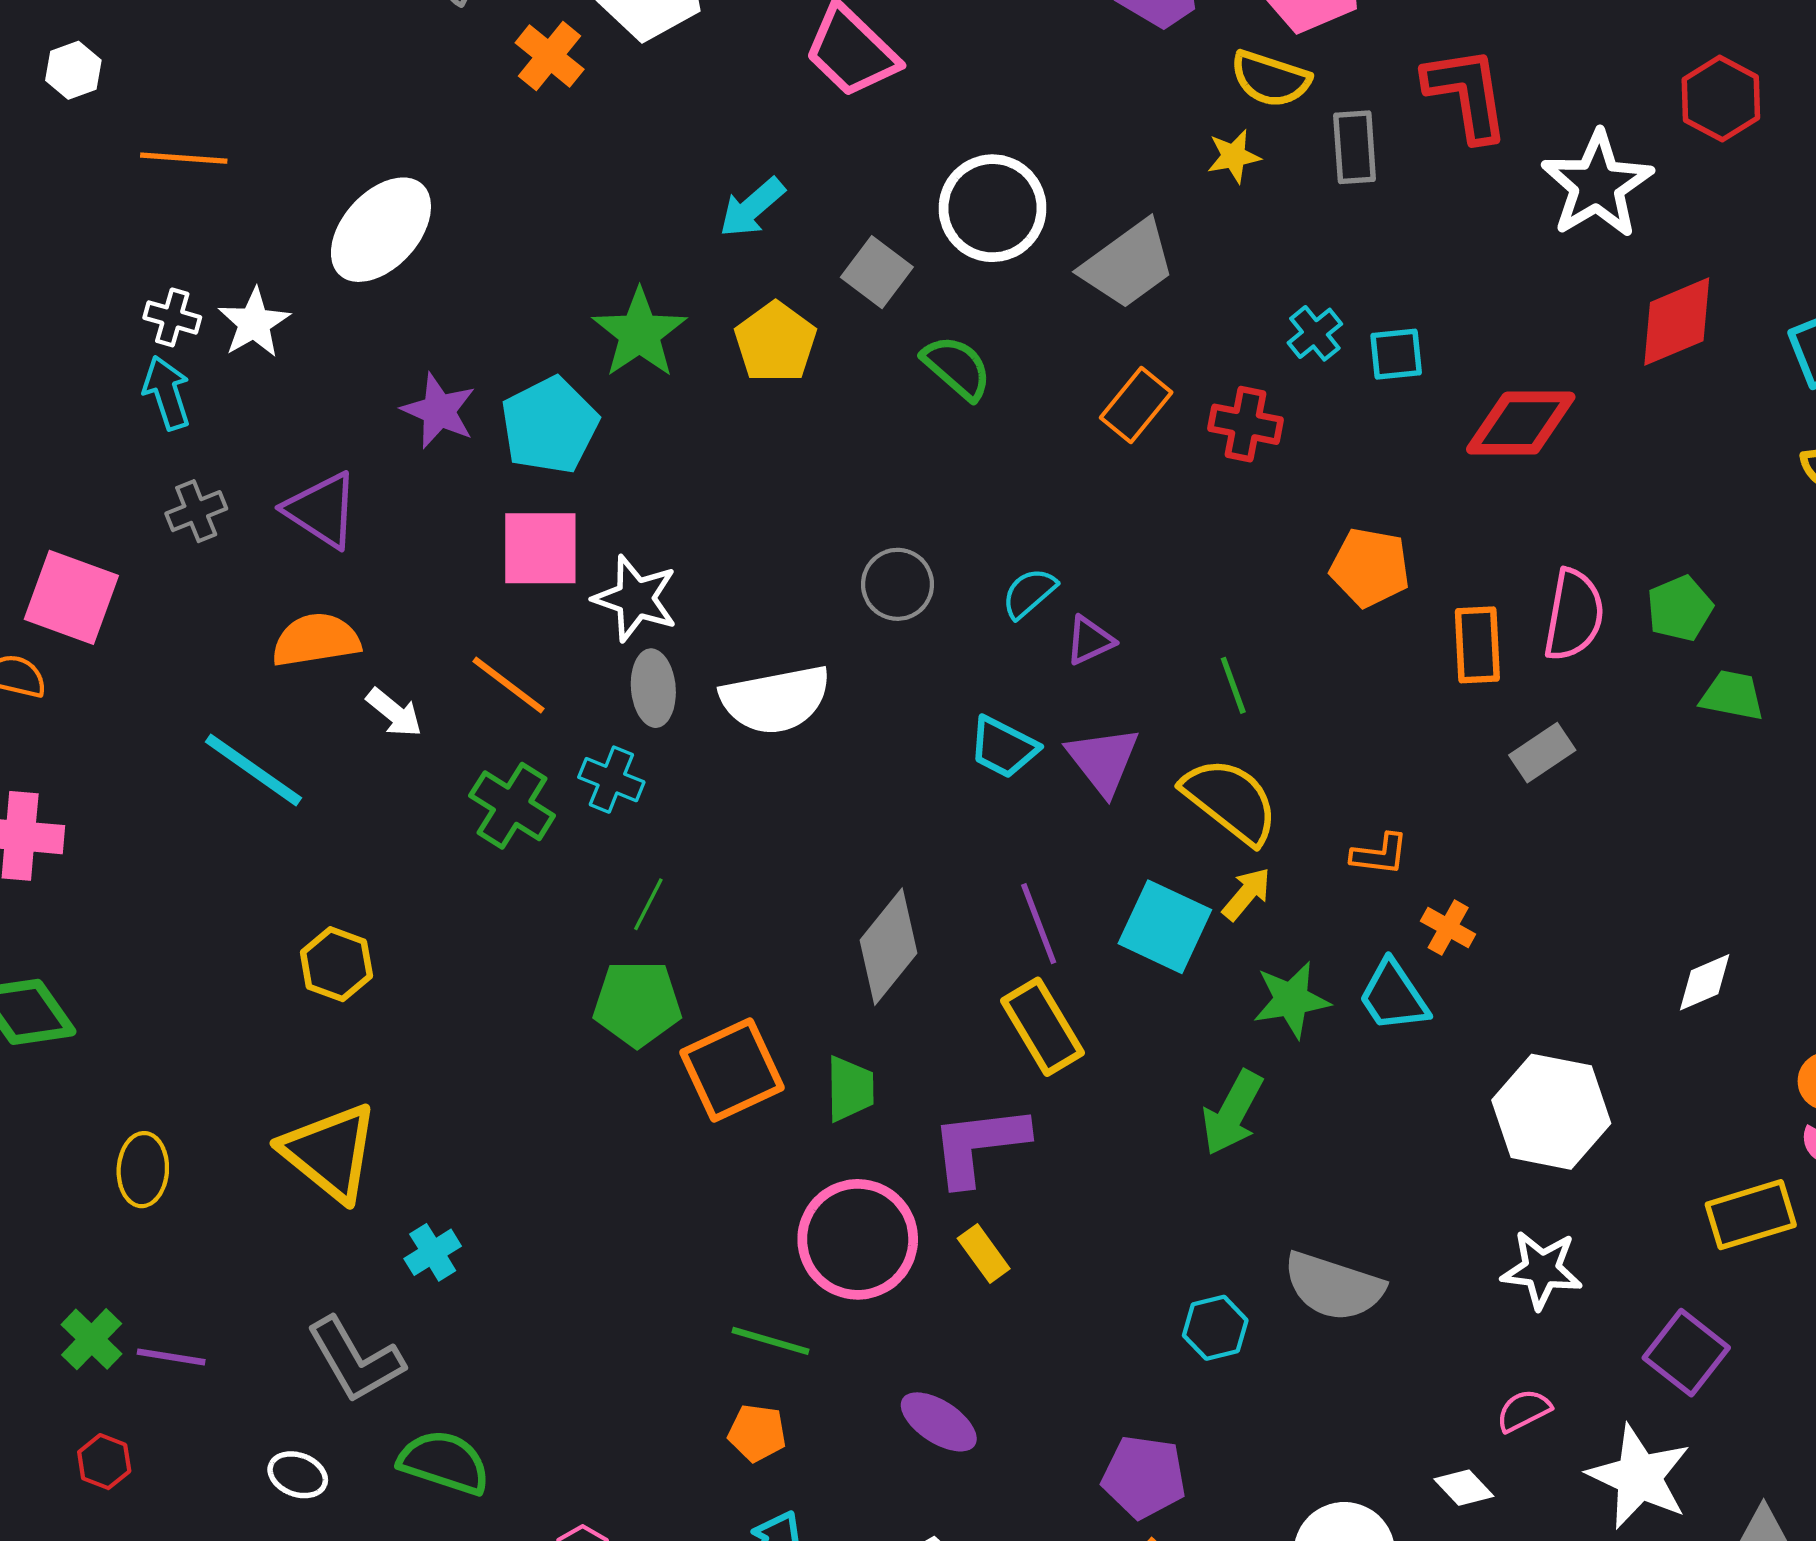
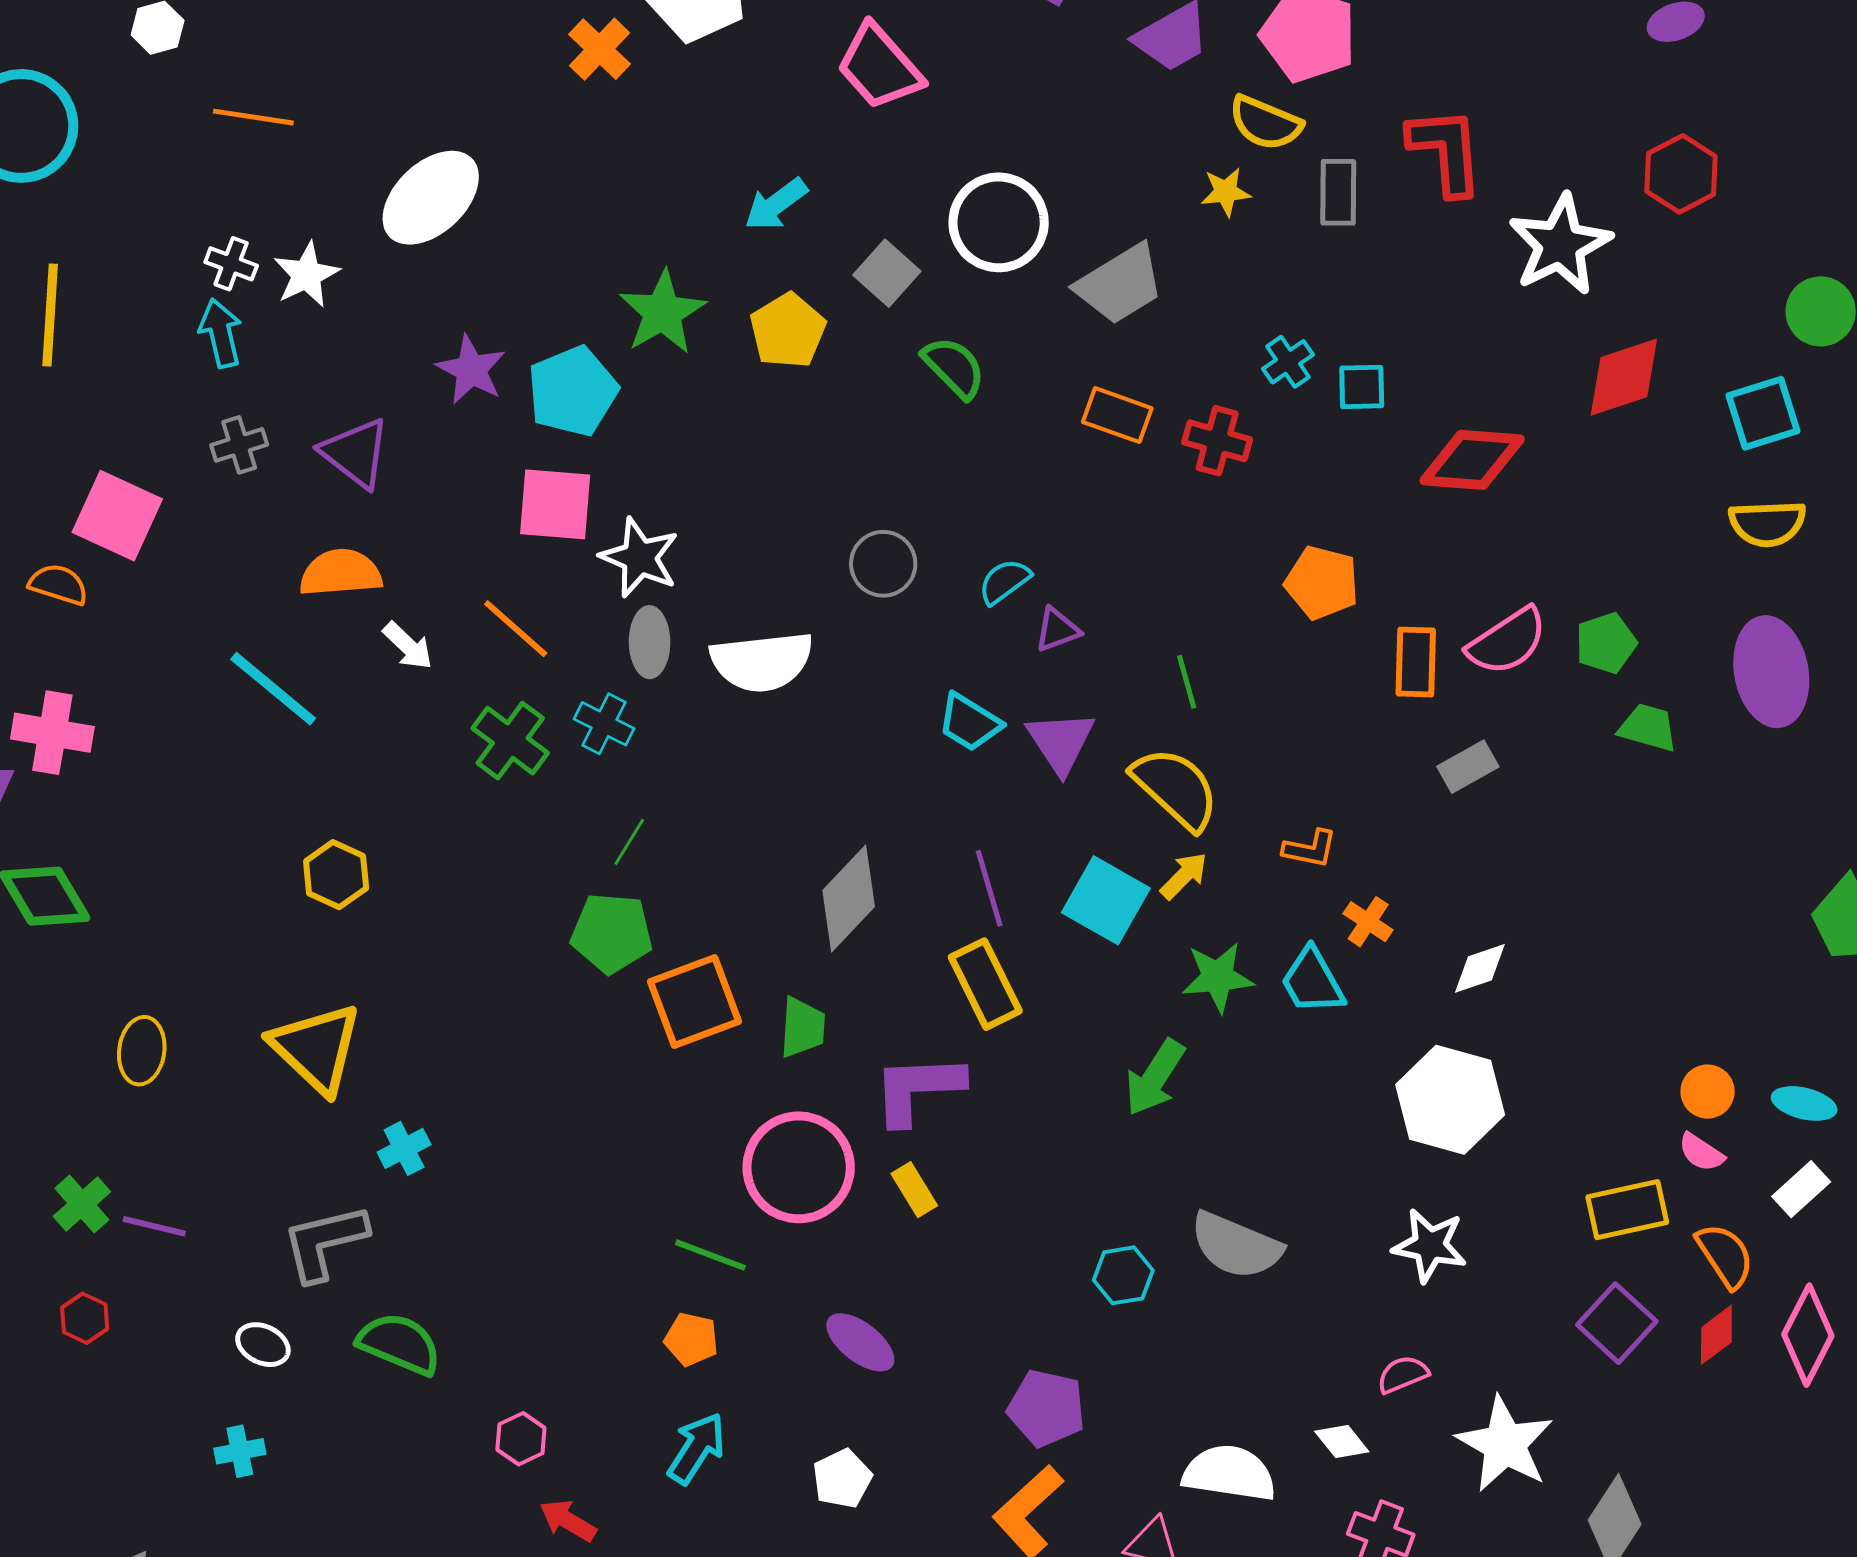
orange rectangle: (1136, 405) -> (1117, 415), turned 66
pink semicircle: (1574, 615) -> (1507, 641), turned 42
white diamond: (1705, 982) -> (1480, 968), moved
purple square: (1686, 1353) -> (1617, 1323), moved
gray L-shape: (355, 1360) -> (325, 1242), turned 102

